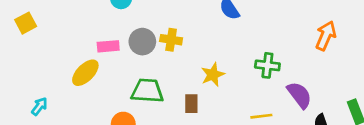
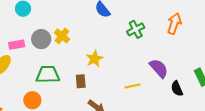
yellow cross: (171, 40) -> (62, 36), turned 35
green cross: (267, 65) -> (136, 29), moved, turned -30

